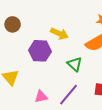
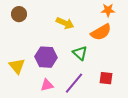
purple hexagon: (40, 51) -> (46, 57), moved

